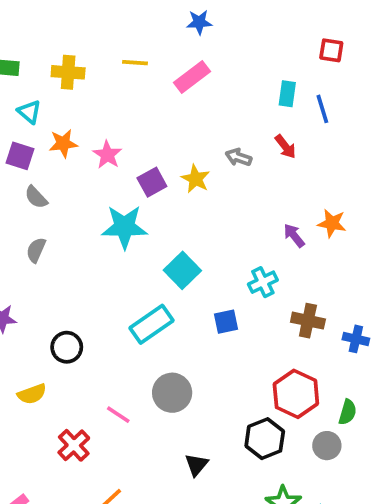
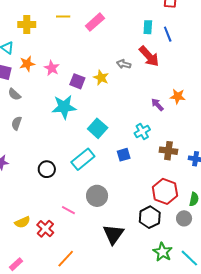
red arrow: (285, 147) -> (149, 56), size x1.6
purple square: (152, 182) -> (77, 81), turned -35
black circle: (67, 347) -> (47, 169), moved
yellow semicircle: (32, 394) -> (22, 222), moved
black triangle: (196, 465) -> (113, 234), size x1.6

